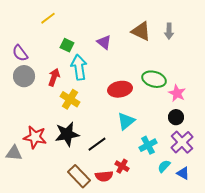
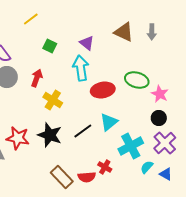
cyan arrow: (79, 67) -> (81, 68), moved
black star: (67, 134) -> (50, 135), turned 30
black line: (97, 144) -> (83, 131), moved
cyan cross: (148, 145) -> (131, 146), size x1.4

